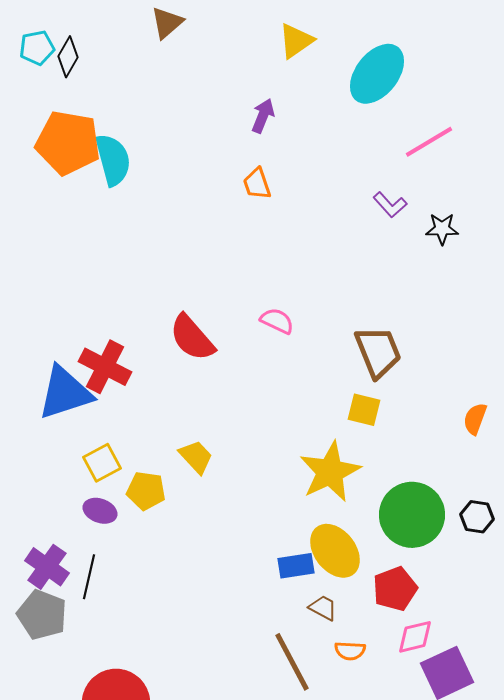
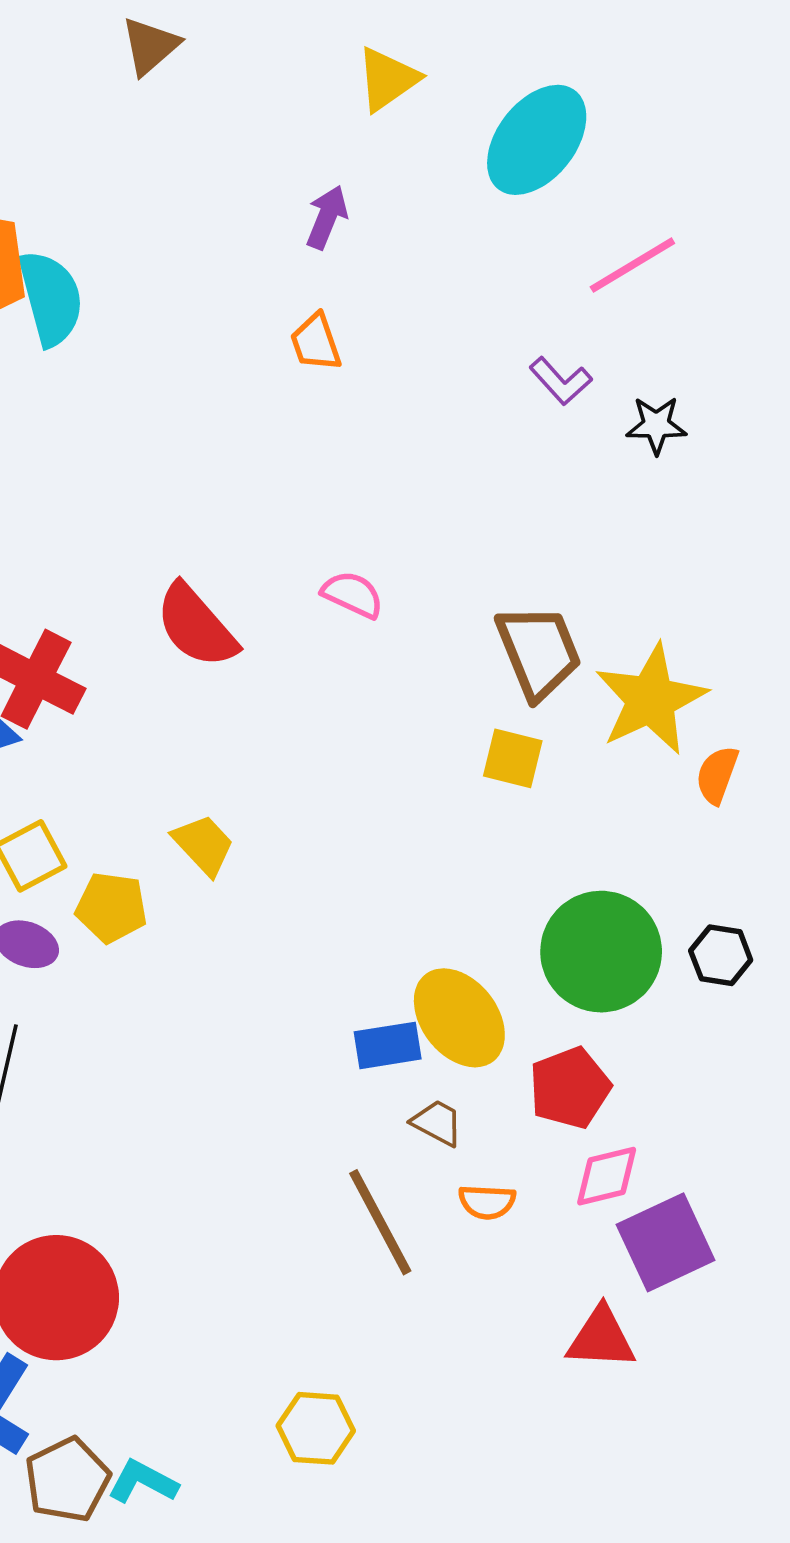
yellow star: (330, 472) -> (651, 699), moved

